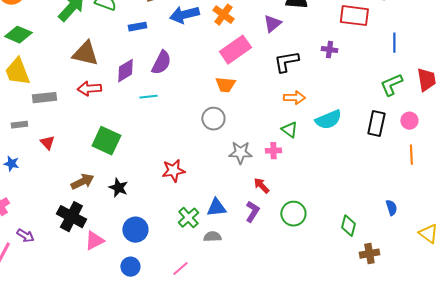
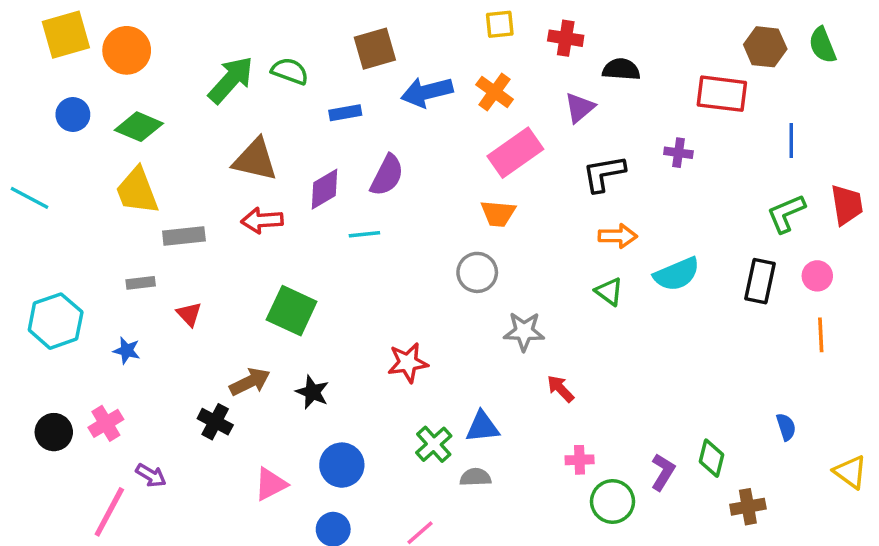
pink cross: (273, 151) -> (580, 460), moved
purple L-shape: (252, 212) -> (663, 472), moved
green circle: (293, 214) -> (613, 501), moved
black cross: (71, 217) -> (215, 422), moved, size x0.7

